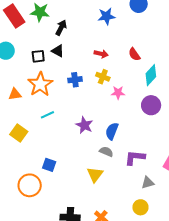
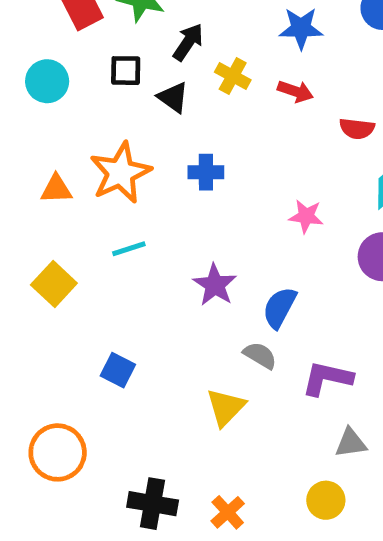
red arrow: (101, 54) -> (295, 91), moved
red semicircle: (134, 54) -> (357, 129), turned -56
black square: (38, 56) -> (126, 71), moved
yellow cross: (103, 77) -> (233, 76), moved
orange circle: (30, 185) -> (58, 452), moved

